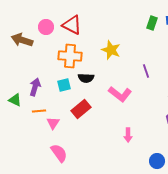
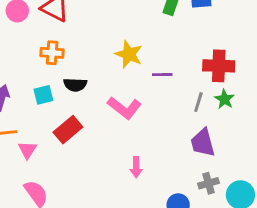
yellow star: (111, 50) -> (129, 54), moved
orange cross: (70, 56) -> (52, 53), size x0.7
purple line: (146, 71) -> (162, 75), turned -72

